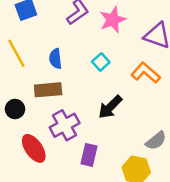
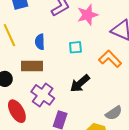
cyan square: (101, 62) -> (75, 47), turned 32
purple cross: (65, 125) -> (43, 95), turned -30

